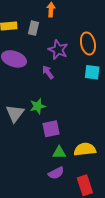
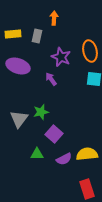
purple square: (51, 129) -> (54, 134), turned -36
green triangle: (59, 152) -> (37, 154), moved
purple semicircle: (56, 173) -> (64, 159), moved

